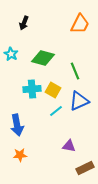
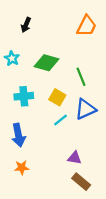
cyan cross: (32, 89) -> (24, 96), moved
brown rectangle: (85, 168) -> (81, 182), moved, turned 66

